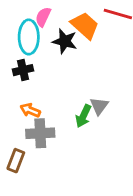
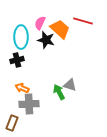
pink semicircle: (43, 17) -> (40, 23), moved
gray triangle: (99, 106) -> (70, 85), turned -48
green arrow: (83, 116) -> (59, 92), turned 126

